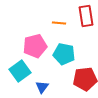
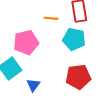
cyan pentagon: (64, 54) -> (74, 39), moved

